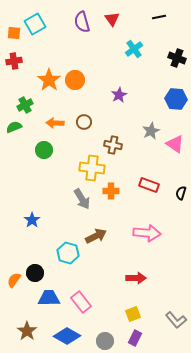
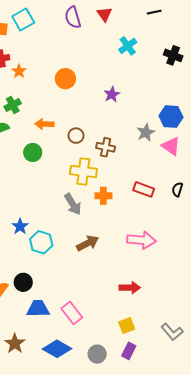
orange star: (49, 80) -> (19, 71), moved, size x0.6
blue hexagon: (176, 99) -> (171, 117), moved
brown circle: (84, 122) -> (76, 136), moved
black semicircle: (181, 193) -> (177, 189), moved
cyan hexagon: (68, 253) -> (41, 242), moved

